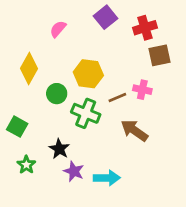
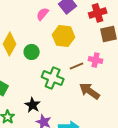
pink semicircle: (58, 29) -> (43, 14), moved
yellow hexagon: (88, 74) -> (64, 36), moved
green circle: (57, 94) -> (32, 52), moved

